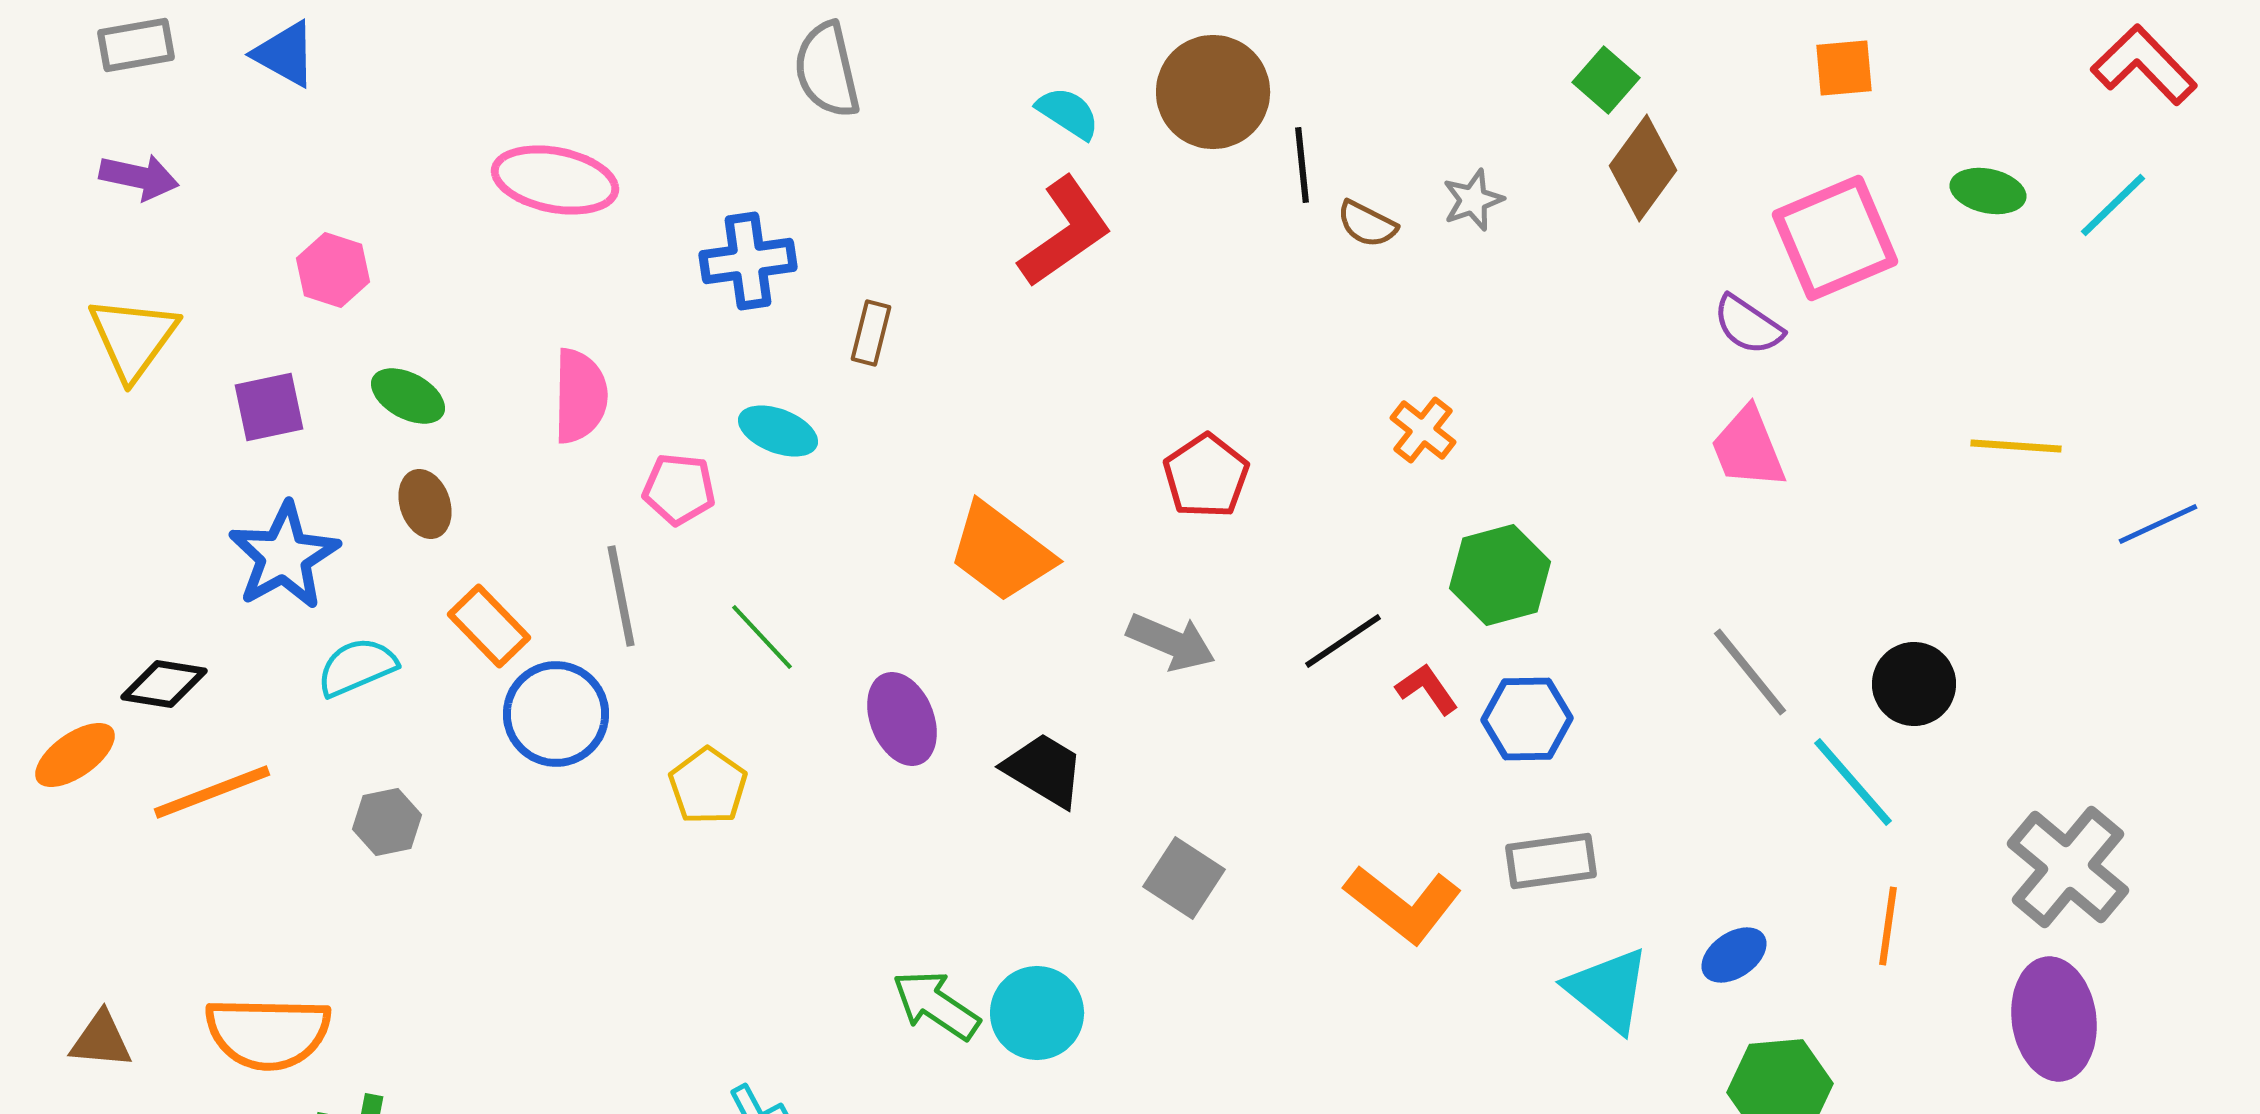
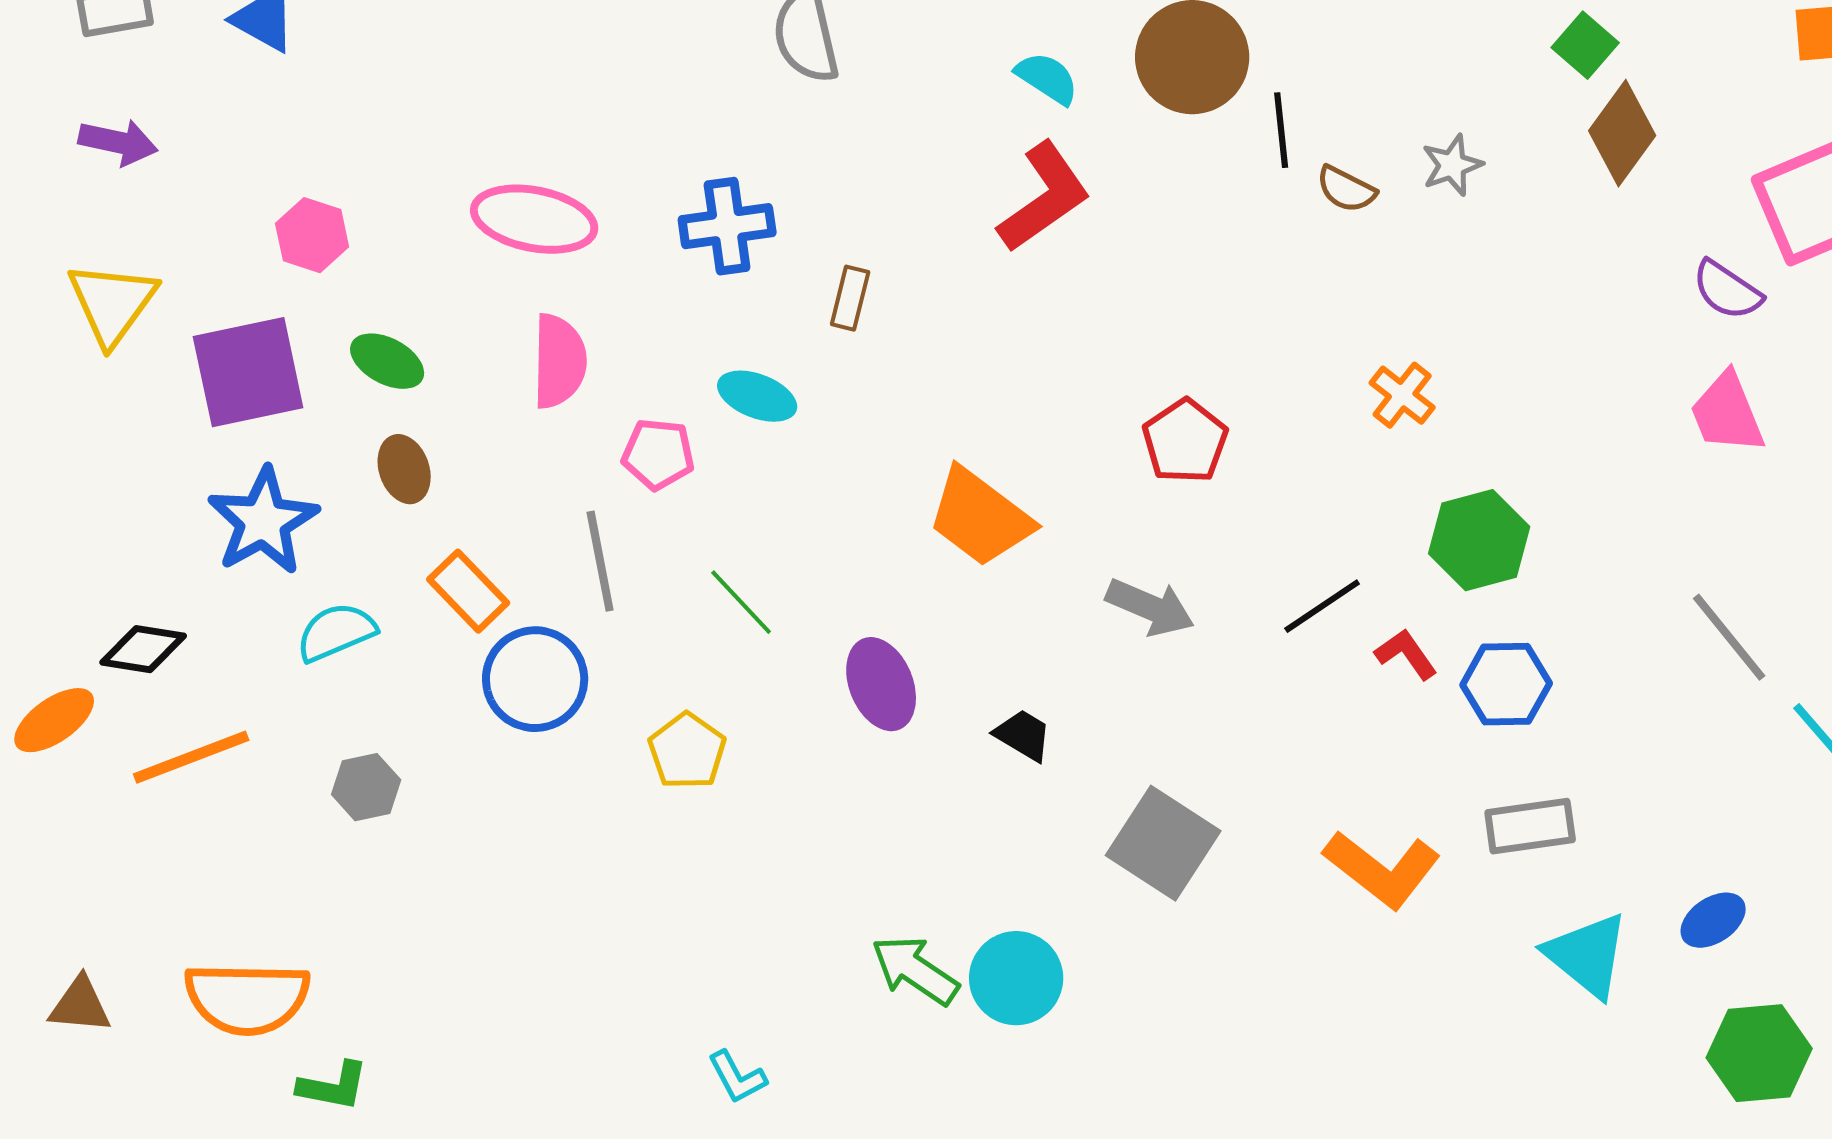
pink ellipse: (555, 180) -> (534, 219), moved
purple square: (269, 407) -> (248, 372), size x1.6
black trapezoid: (1044, 770) -> (1023, 735), size x0.7
gray square: (1184, 878) -> (1163, 843), size x1.4

